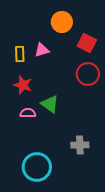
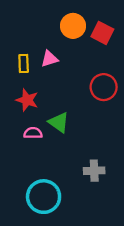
red square: (87, 43) -> (102, 33), moved

